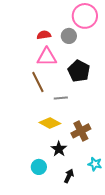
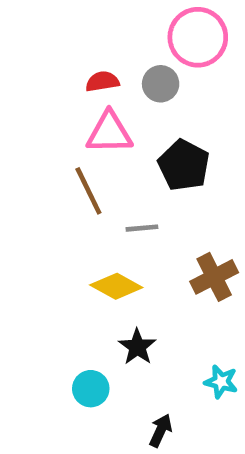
brown cross: (81, 131) -> (214, 277), moved
black arrow: (69, 176) -> (161, 431), moved

